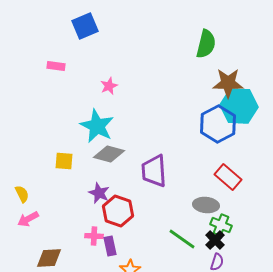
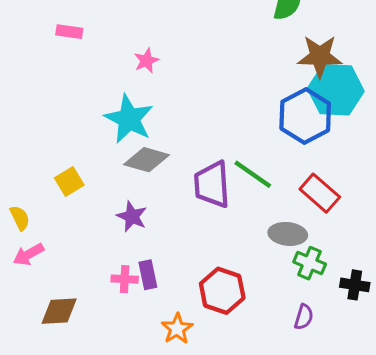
yellow square: (64, 161) -> (69, 182), moved, turned -36
red hexagon: (118, 211) -> (222, 291), moved
green line: (182, 239) -> (253, 174), moved
black cross: (215, 240) -> (355, 285), moved, turned -36
purple rectangle: (110, 246) -> (148, 275), moved

